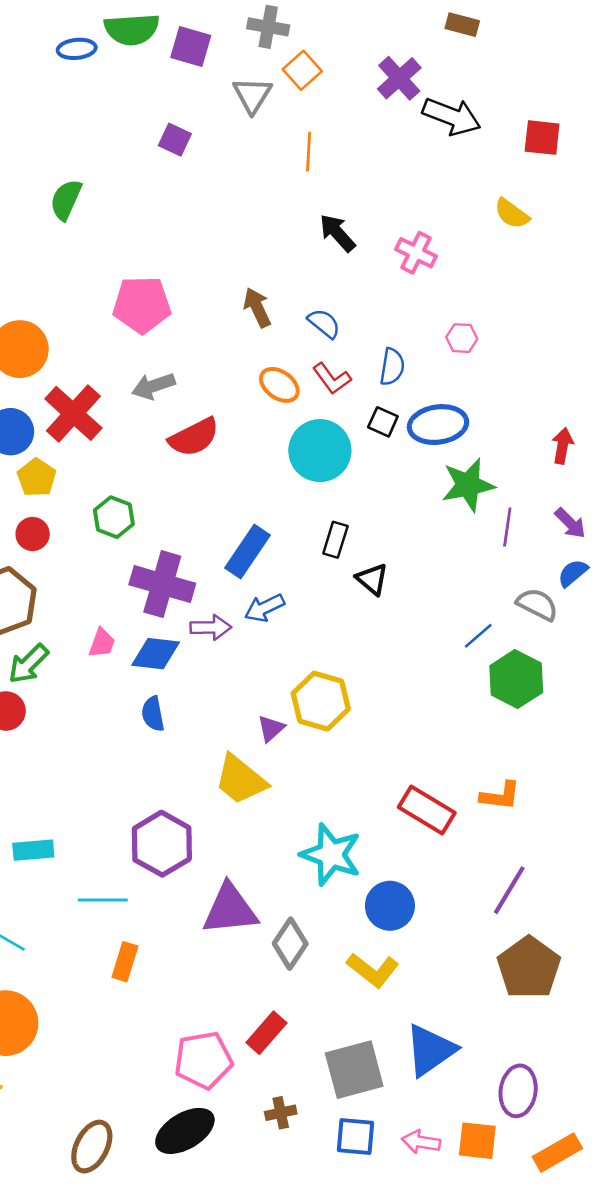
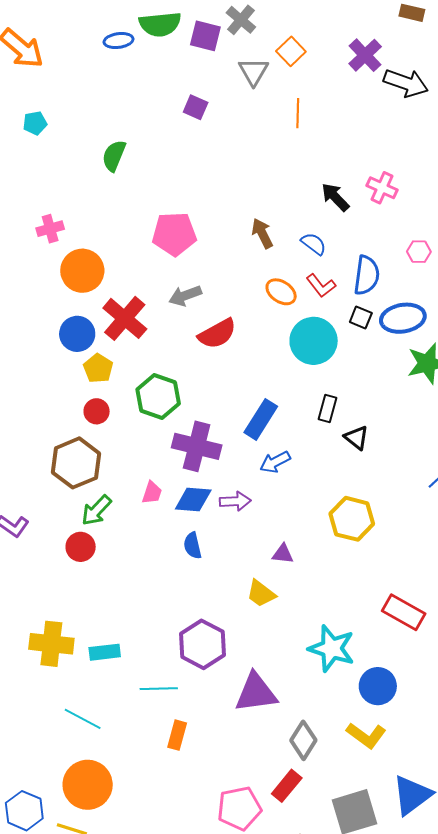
gray cross: (268, 27) -> (241, 20), moved, turned 32
black arrow: (337, 233) -> (335, 197), moved
blue semicircle: (392, 367) -> (367, 275), size x1.4
green hexagon: (114, 517) -> (158, 396), size x1.4
purple arrow: (211, 627) -> (235, 501), moved
yellow hexagon: (321, 701) -> (352, 519), moved
purple triangle: (271, 729) -> (283, 554), turned 50
yellow trapezoid: (241, 780) -> (261, 594), size x0.7
gray diamond: (290, 944) -> (303, 740), moved

